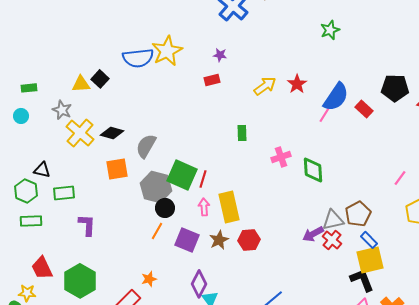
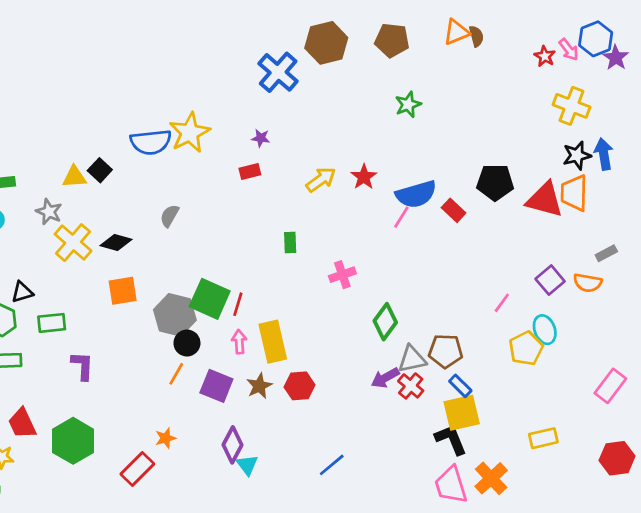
blue semicircle: (336, 97) -> (416, 194), turned 40
gray semicircle: (146, 146) -> (170, 216), moved, size x0.7
black triangle: (42, 170) -> (22, 292), turned -30
green diamond: (313, 170) -> (385, 322), moved, turned 40
brown pentagon: (358, 214) -> (446, 351), turned 30

